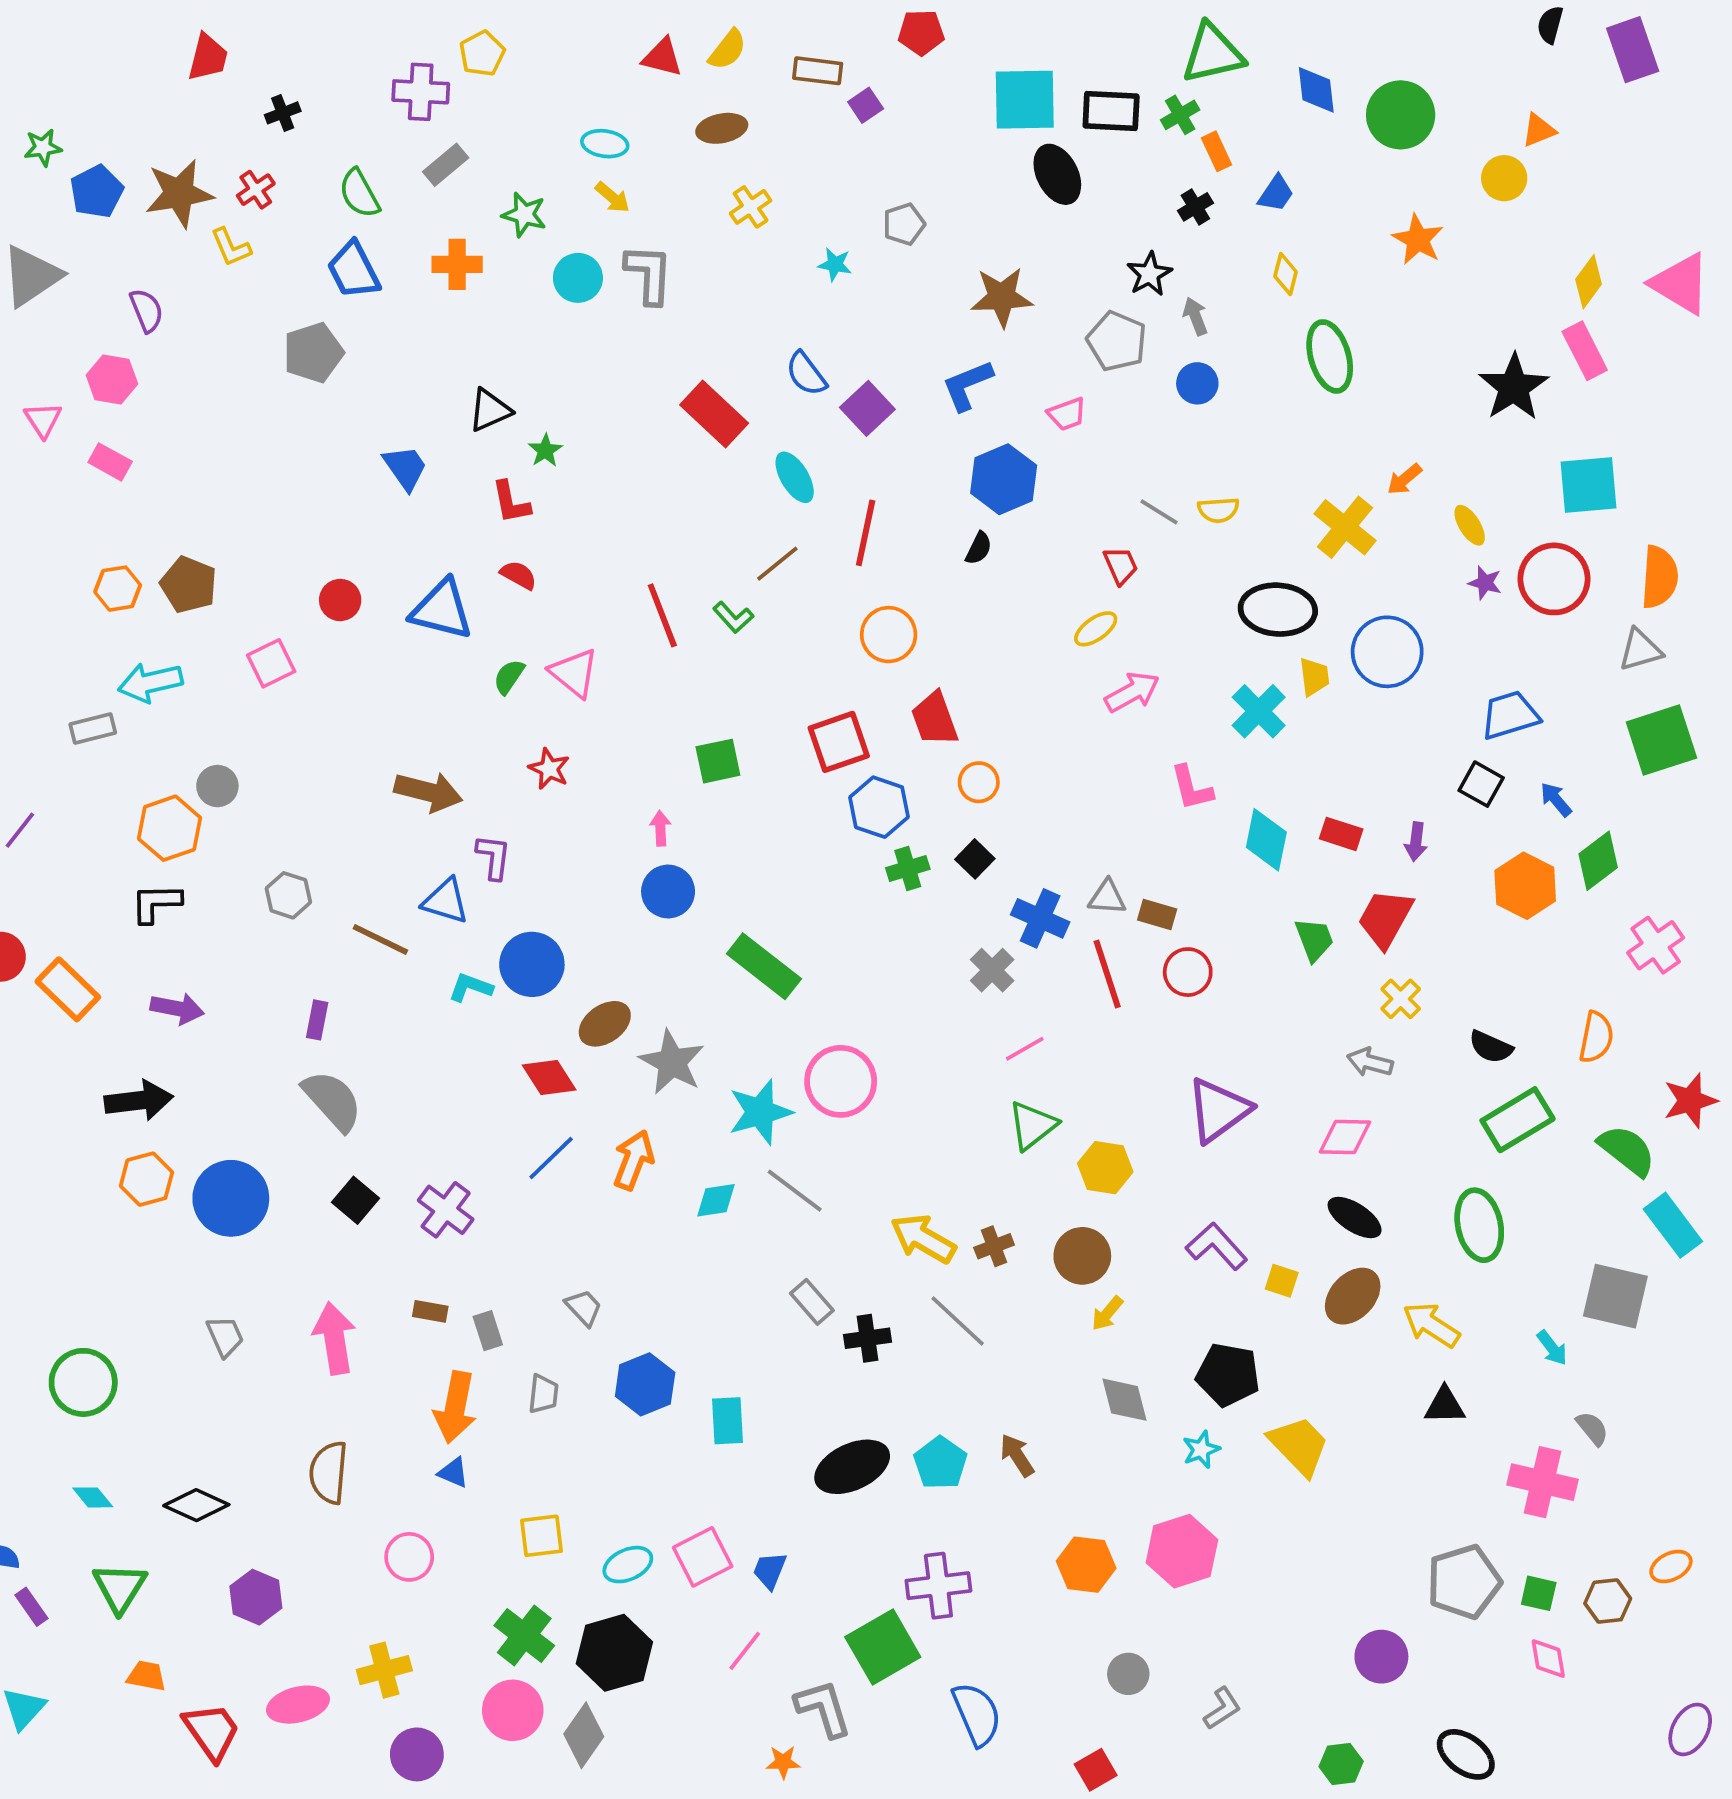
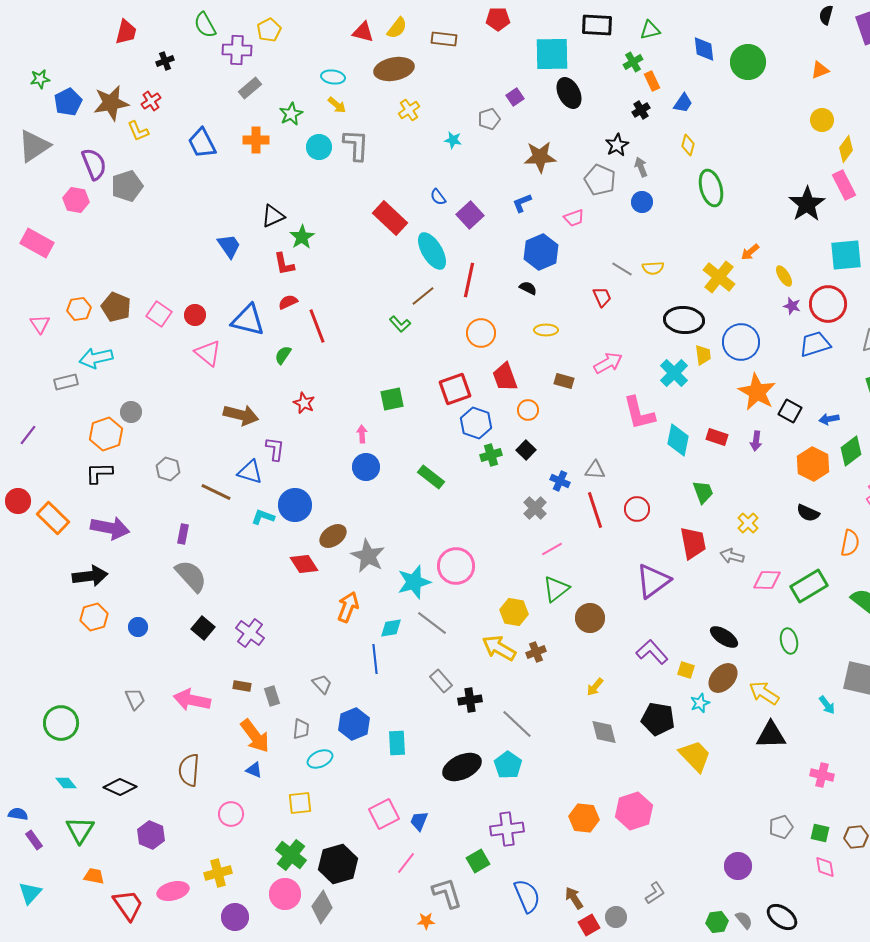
green triangle: (1213, 54) -> (650, 30), size x0.6
purple square: (866, 105) -> (515, 97), moved
black rectangle: (1111, 111) -> (597, 25), moved
brown ellipse: (722, 128) -> (394, 69), size x1.5
yellow circle: (1504, 178) -> (822, 120), moved
green semicircle: (359, 193) -> (205, 25), moved
green star: (524, 215) -> (291, 114), turned 30
orange star: (1418, 240) -> (757, 392), moved, size x1.4
purple semicircle: (146, 310) -> (94, 164), size x1.4
gray pentagon: (313, 353) -> (127, 186), moved
blue semicircle: (806, 374) -> (438, 197), size x0.7
blue L-shape: (967, 385) -> (522, 203), size x0.7
pink triangle: (43, 420) -> (40, 324), moved
green star: (545, 450) -> (302, 237), size x1.4
pink rectangle: (110, 462) -> (37, 243), moved, size x1.5
cyan ellipse: (795, 477) -> (432, 251), size x1.4
black semicircle: (979, 548) -> (528, 288), turned -90
red semicircle: (518, 575) -> (288, 302), turned -54
red line: (662, 615) -> (317, 326), moved
yellow ellipse: (1096, 629) -> (546, 330), moved, turned 35
pink square: (271, 663) -> (159, 314), moved, turned -30
pink triangle: (574, 673) -> (208, 353), moved
blue trapezoid: (1510, 715) -> (815, 344), moved
pink L-shape: (1192, 788) -> (639, 413), size x1.4
blue arrow: (1556, 799) -> (829, 419), turned -60
brown rectangle: (1157, 915) -> (564, 381), moved
blue cross: (1040, 918) -> (560, 481), size x0.7
red trapezoid: (1385, 918) -> (693, 543), moved, turned 140
green rectangle: (764, 966) -> (431, 477), moved, size x0.7
purple arrow: (177, 1008) -> (110, 528), size x1.4
black semicircle: (1491, 1047) -> (808, 513), moved
pink diamond: (1345, 1137) -> (767, 580), moved
blue line: (551, 1158) -> (375, 659), moved, turned -52
yellow hexagon: (1105, 1168) -> (514, 612), moved
blue circle: (231, 1198) -> (138, 627), size x0.5
green ellipse: (1479, 1225) -> (789, 641), size x0.7
brown circle: (1082, 1256) -> (590, 618), moved
gray line: (958, 1321) -> (517, 724), moved
pink arrow: (334, 1338) -> (192, 700), turned -69
black triangle: (1445, 1405) -> (771, 735), size x1.4
orange arrow: (455, 1407) -> (255, 736), turned -48
gray semicircle: (1592, 1428) -> (744, 920), moved
cyan star: (1201, 1450) -> (700, 703), moved
brown arrow: (1017, 1455) -> (574, 898), moved
pink cross: (1542, 1482) -> (822, 775), size x0.7
cyan ellipse: (628, 1565) -> (320, 759), moved
gray pentagon: (1464, 1582) -> (781, 827), size x0.6
green square: (883, 1647) -> (478, 861), size x0.6
gray circle: (1128, 1674) -> (616, 917), moved

